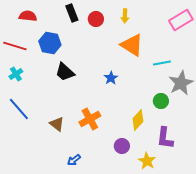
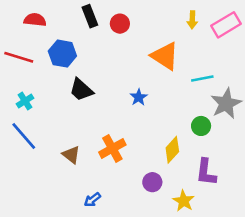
yellow arrow: (125, 16) -> (192, 20), moved
cyan cross: (16, 74) -> (25, 101), moved

